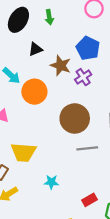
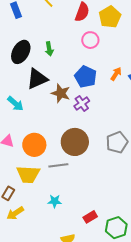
black triangle: (35, 49) -> (37, 79), size x1.6
orange circle: (34, 92) -> (34, 145), moved
gray line: (87, 148) -> (58, 165), moved

